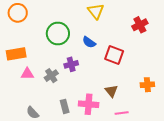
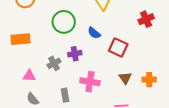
pink triangle: (27, 74) -> (29, 76), moved
brown triangle: (111, 91) -> (125, 78), moved
pink cross: (89, 104) -> (90, 82), moved

